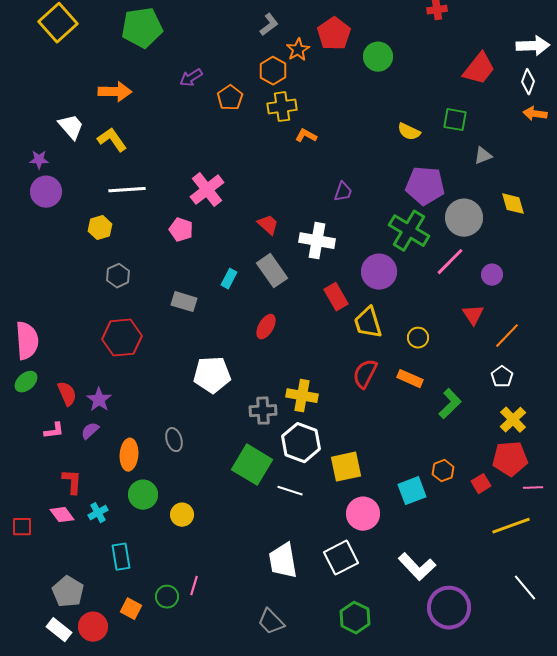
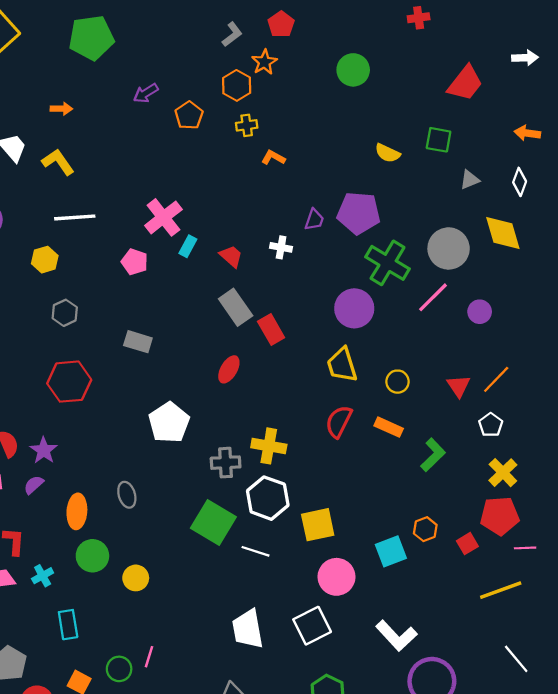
red pentagon: (334, 34) -> (281, 24), moved, size x0.7
white arrow: (533, 46) -> (525, 58), size x0.7
white diamond: (528, 82) -> (520, 182), moved
orange arrow: (115, 92) -> (61, 109), size x0.6
yellow cross: (282, 107) -> (247, 125), size x0.7
purple pentagon: (425, 186) -> (359, 213), moved
yellow diamond: (513, 204) -> (503, 233), size x1.4
white cross: (317, 241) -> (281, 247), moved, size x0.6
cyan rectangle: (229, 279) -> (188, 246), moved
red rectangle: (336, 297) -> (271, 329), moved
red triangle: (473, 315) -> (459, 386), moved
white pentagon: (212, 375) -> (169, 423), turned -30

